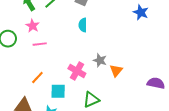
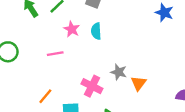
pink star: (33, 26) -> (72, 29), moved
pink line: (40, 44) -> (55, 54), moved

